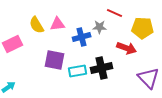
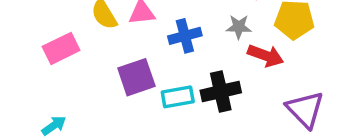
gray star: (100, 27) -> (239, 27), moved
purple square: (55, 60) -> (136, 77), turned -30

